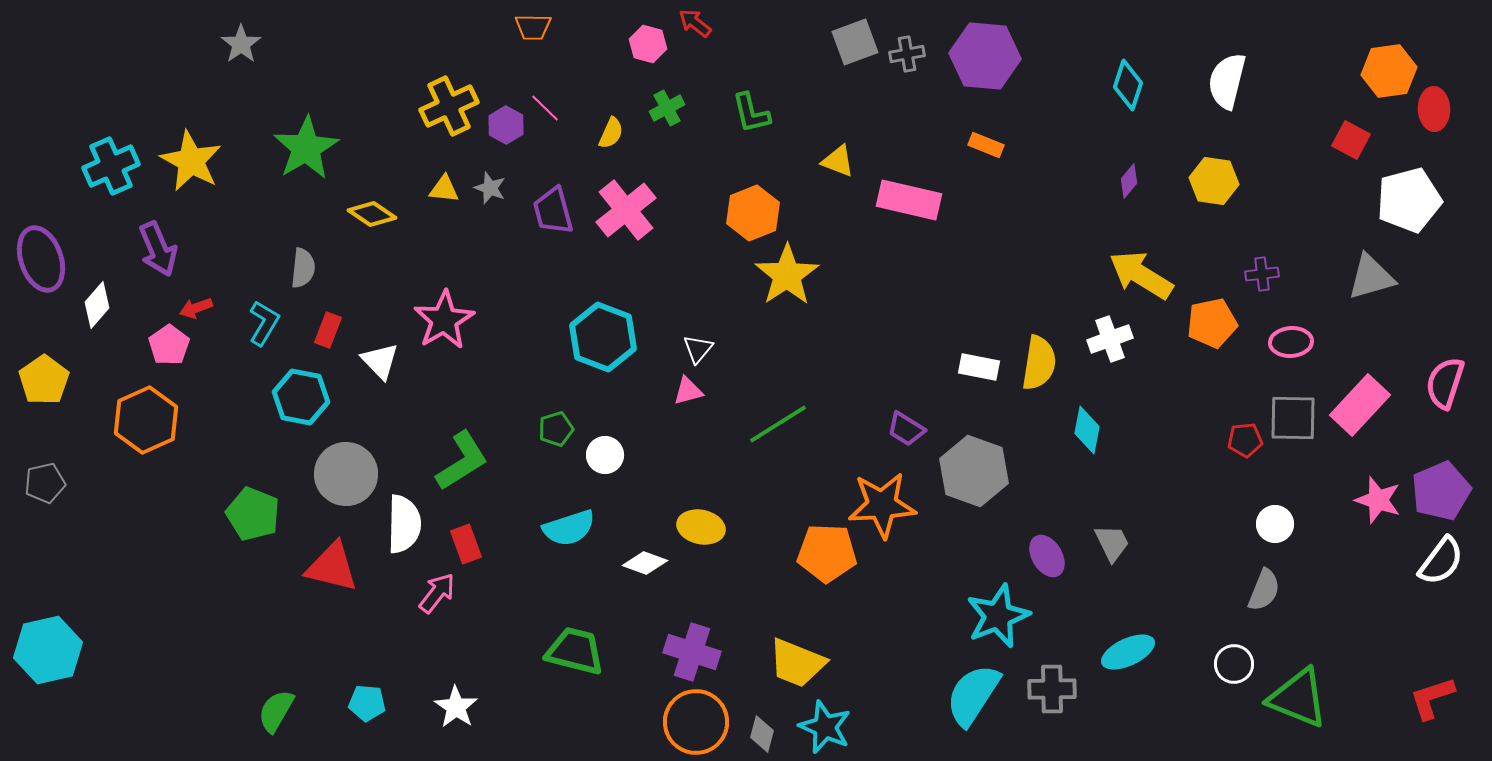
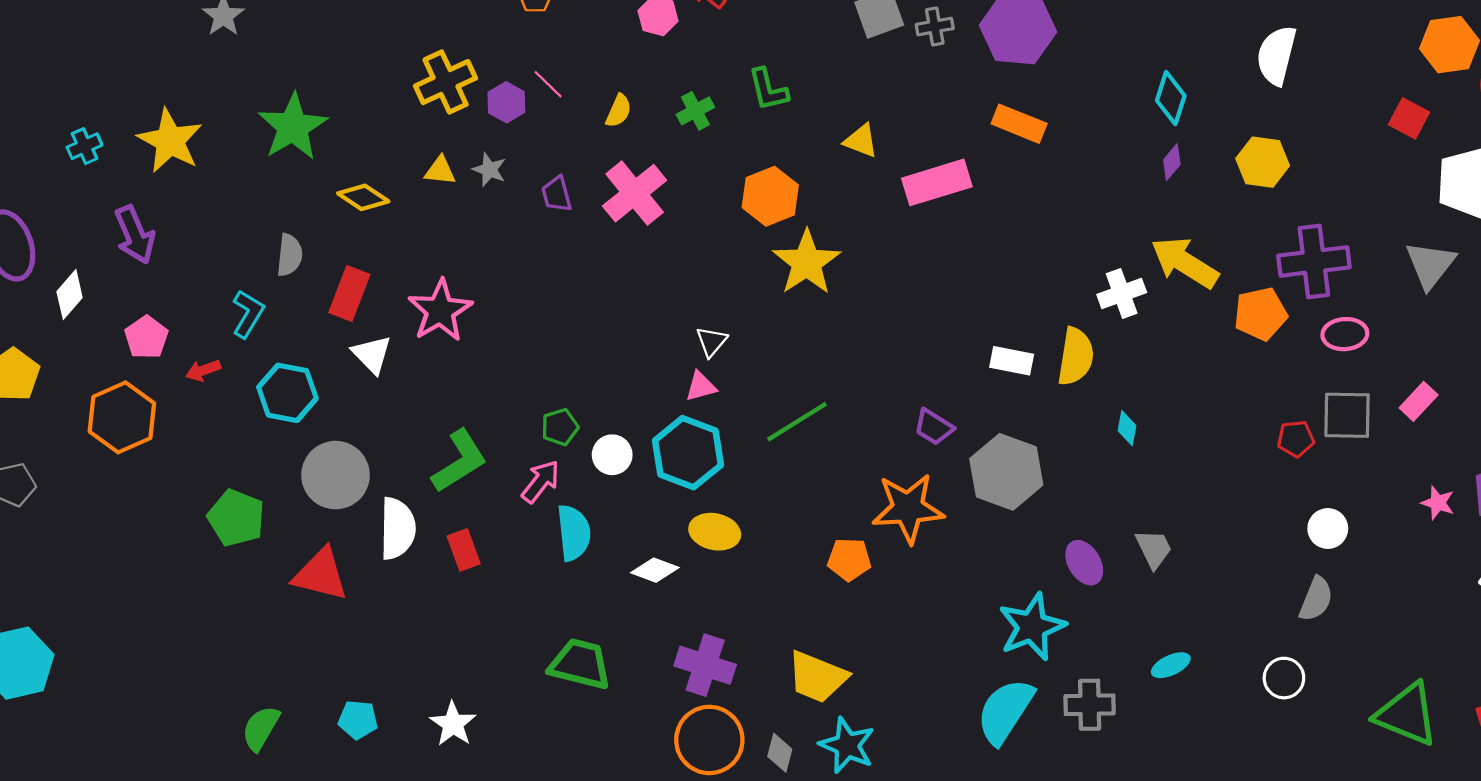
cyan diamond: (1128, 85) -> (1171, 98), moved
green cross: (667, 108) -> (695, 111), moved
orange rectangle: (986, 145) -> (1019, 124), size x1.4
cyan cross: (111, 166) -> (85, 146), size x0.6
pink rectangle: (909, 200) -> (937, 182), turned -30
purple trapezoid: (553, 211) -> (557, 194), size x0.7
purple cross: (1262, 274) -> (1314, 261), size x2.0
gray triangle: (1371, 277) -> (1430, 265), turned -36
red arrow: (196, 308) -> (203, 370), moved
red rectangle: (328, 330) -> (349, 294), moved, size x1.4
cyan hexagon: (603, 337) -> (688, 453), moved
white cross: (1110, 339) -> (1122, 294), moved
pink rectangle: (1360, 405) -> (1419, 401), size x0.6
cyan diamond: (1087, 430) -> (1127, 428), size x0.7
pink star: (1378, 500) -> (1438, 503), size x0.7
cyan semicircle: (569, 528) -> (574, 533), turned -78
orange pentagon: (827, 553) -> (849, 559), size x0.7
pink arrow: (437, 593) -> (541, 481), moved
cyan ellipse: (1128, 652) -> (1171, 665), size x0.7
green triangle: (1298, 698) -> (1407, 714), moved

